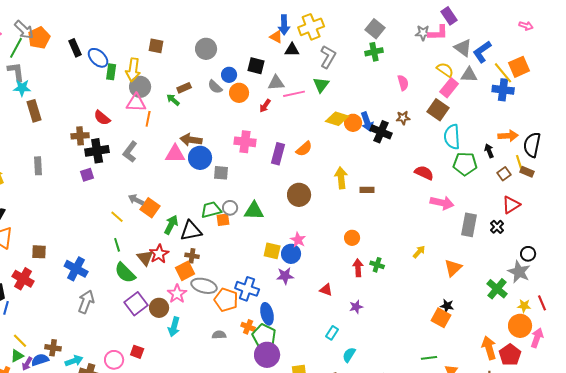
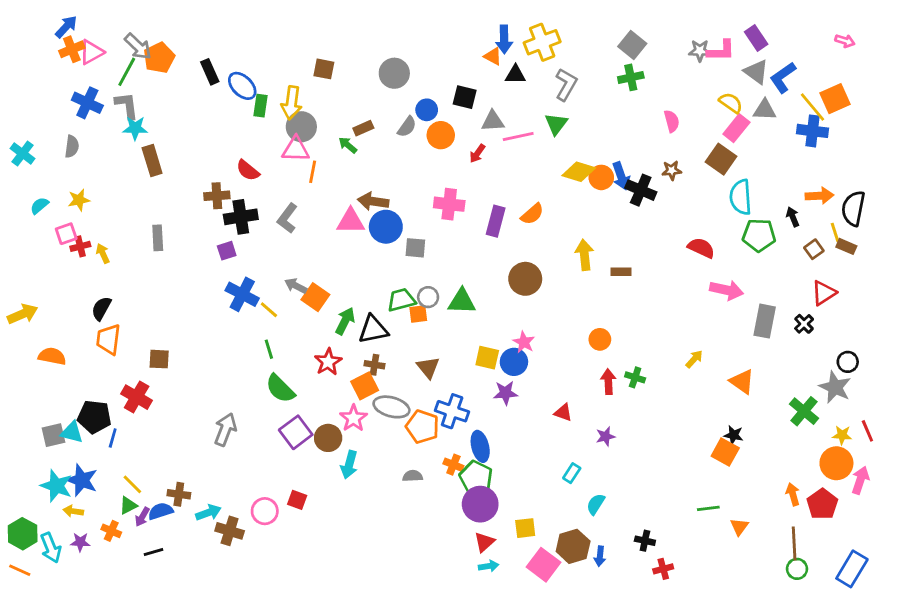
purple rectangle: (449, 16) -> (756, 38), moved
gray semicircle: (215, 87) -> (407, 127), turned -98
brown triangle: (145, 258) -> (428, 368), moved
orange triangle: (453, 268) -> (742, 382), turned -42
blue cross: (76, 269) -> (242, 294), moved
orange arrow: (489, 348) -> (793, 494), size x0.7

